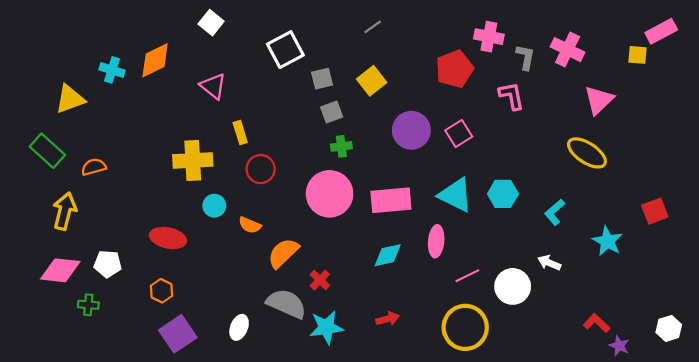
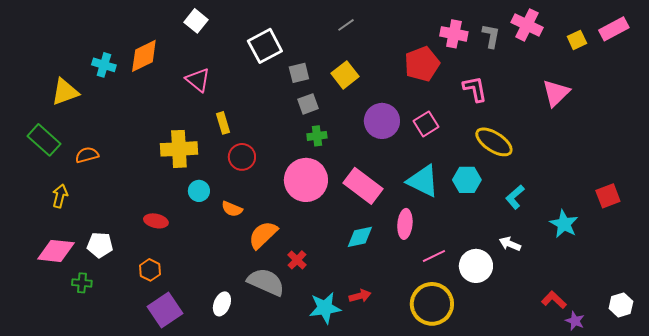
pink cross: (568, 50) -> (527, 25), moved
yellow square: (638, 55) -> (577, 40), moved, turned -30
gray L-shape: (526, 57) -> (491, 36), moved
yellow ellipse: (587, 153) -> (494, 142), moved
pink rectangle: (391, 200) -> (363, 186), turned 42
yellow arrow: (65, 211) -> (60, 196), size x0.7
red ellipse: (168, 238) -> (156, 221), size x0.7
cyan star: (326, 327) -> (325, 308), moved

